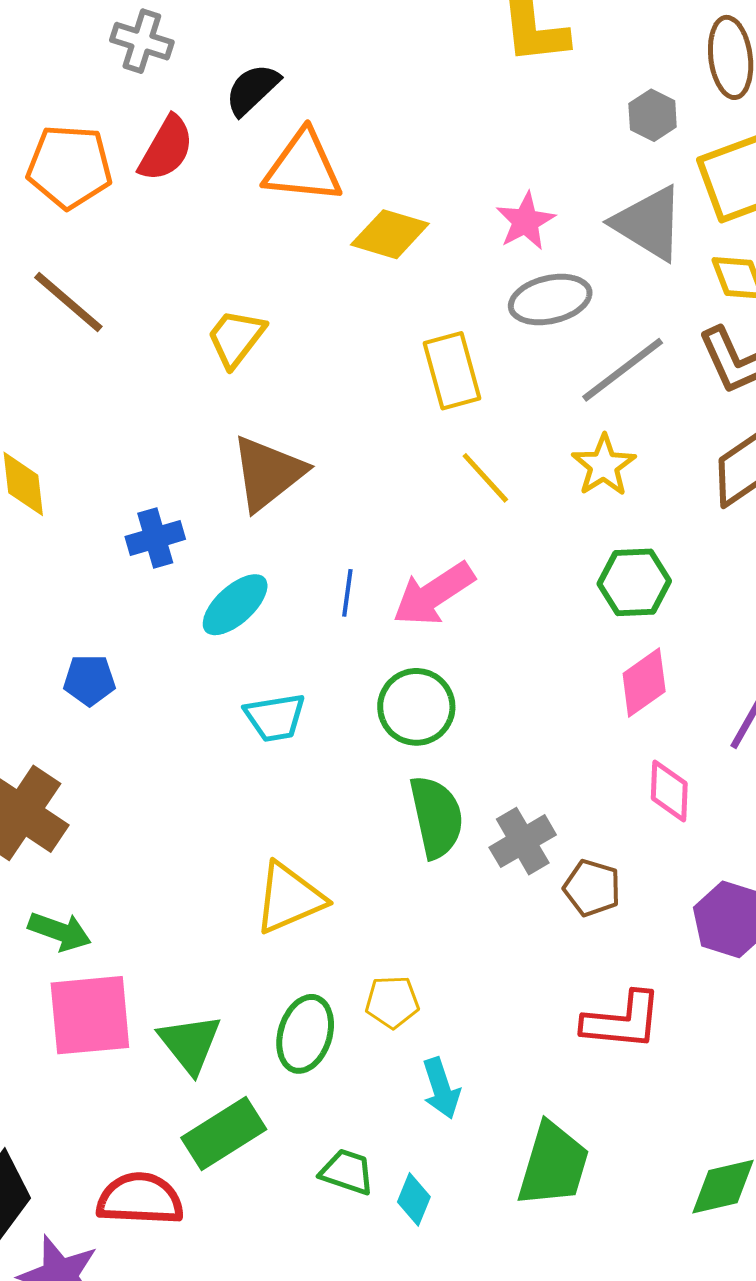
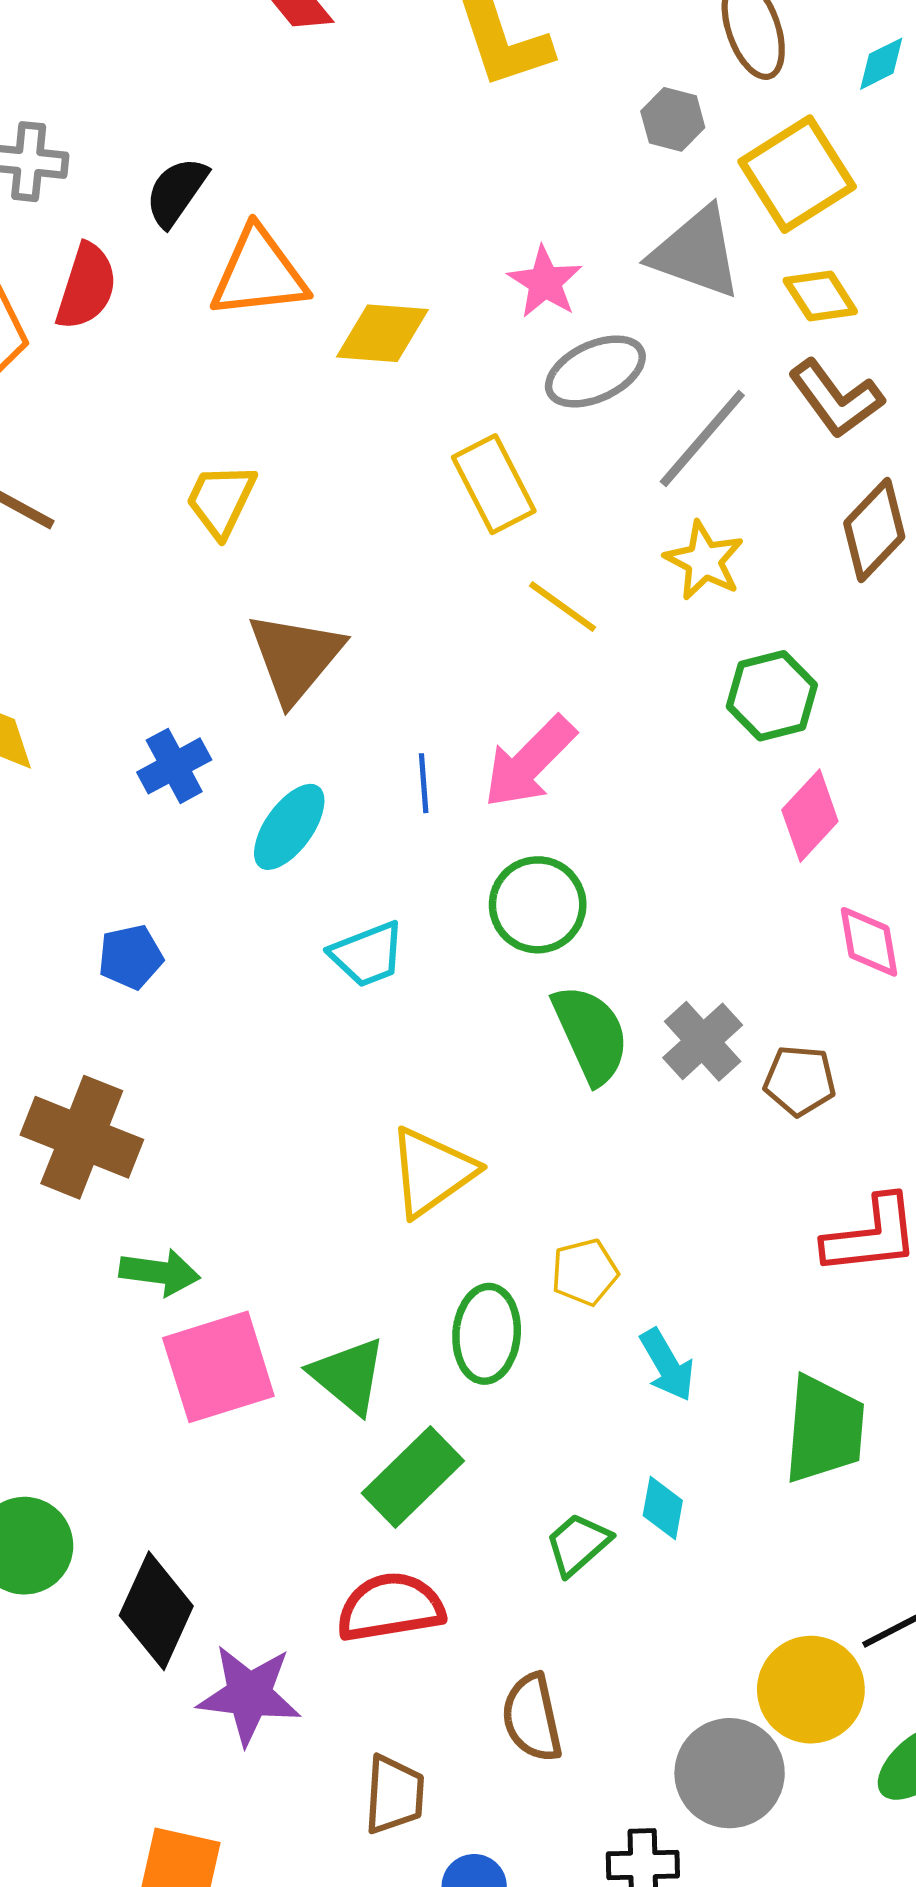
green trapezoid: (347, 1172) -> (578, 1544), moved, turned -48
red semicircle: (140, 1199) -> (390, 1607), moved

